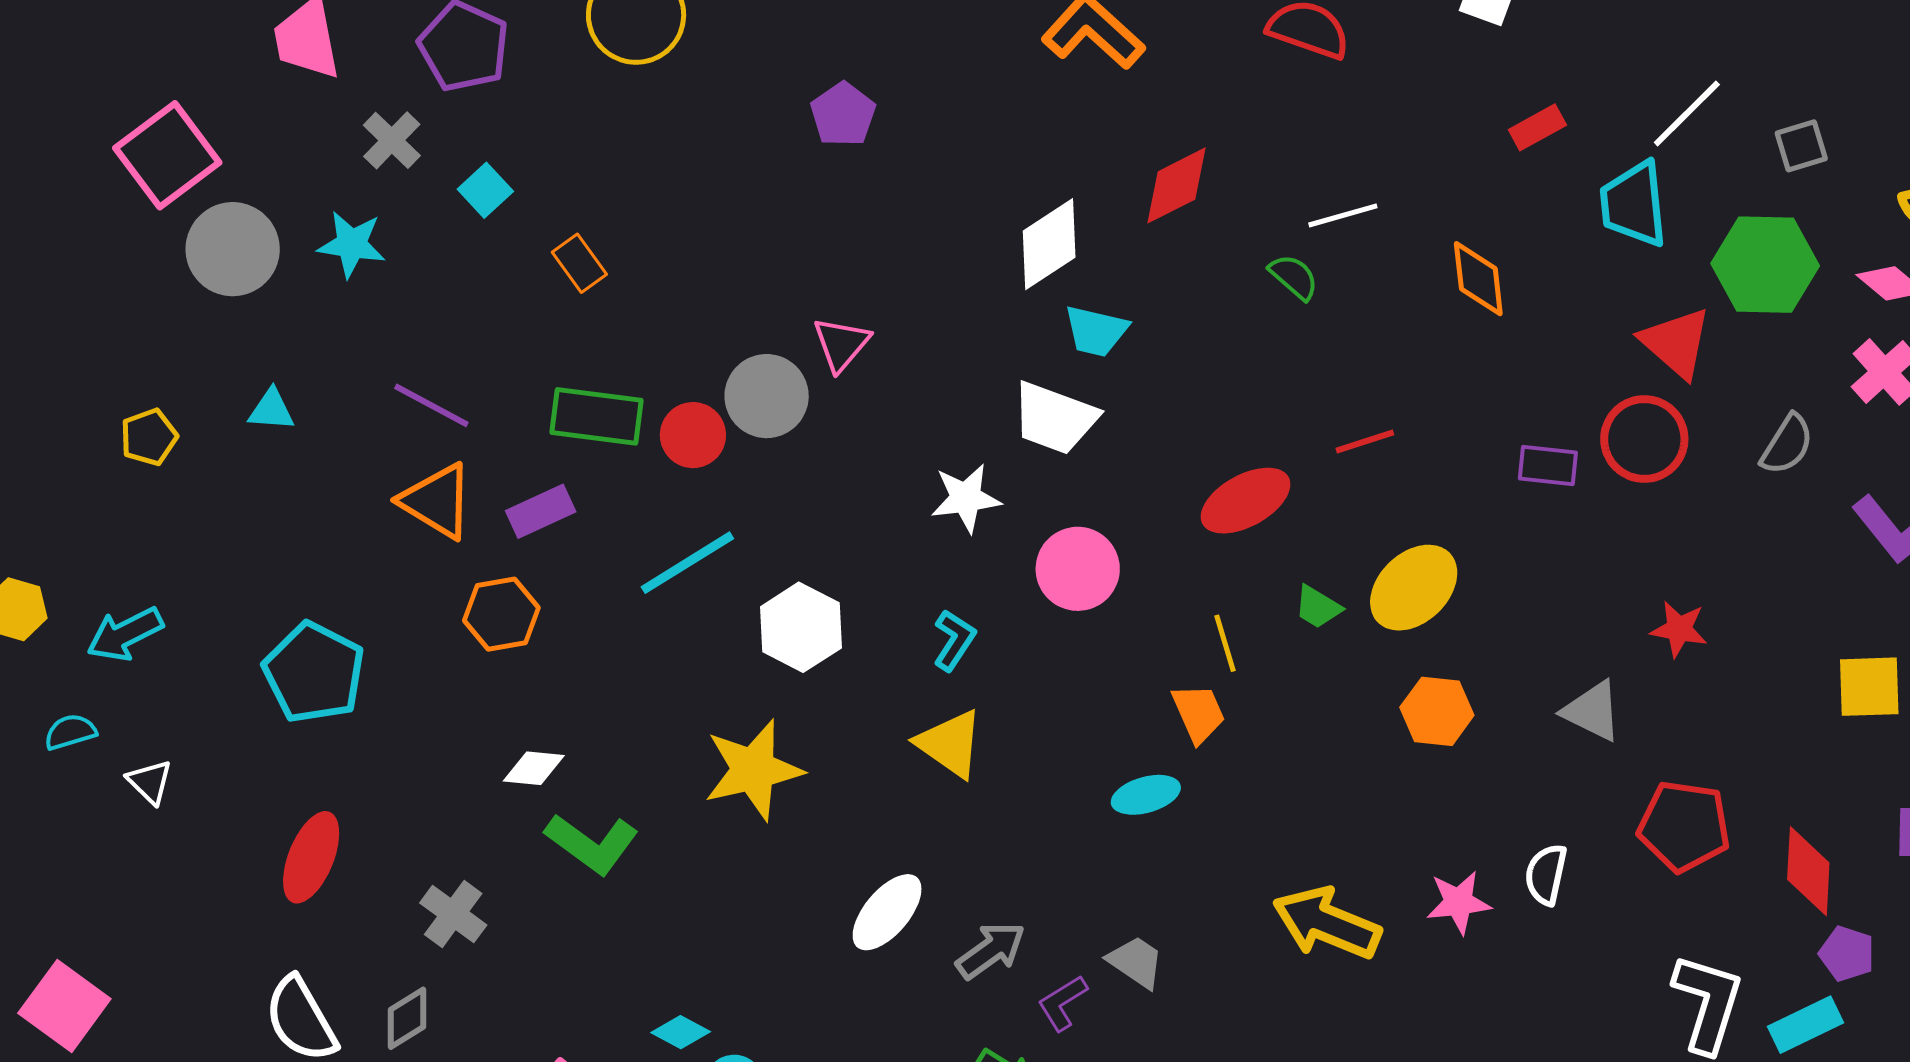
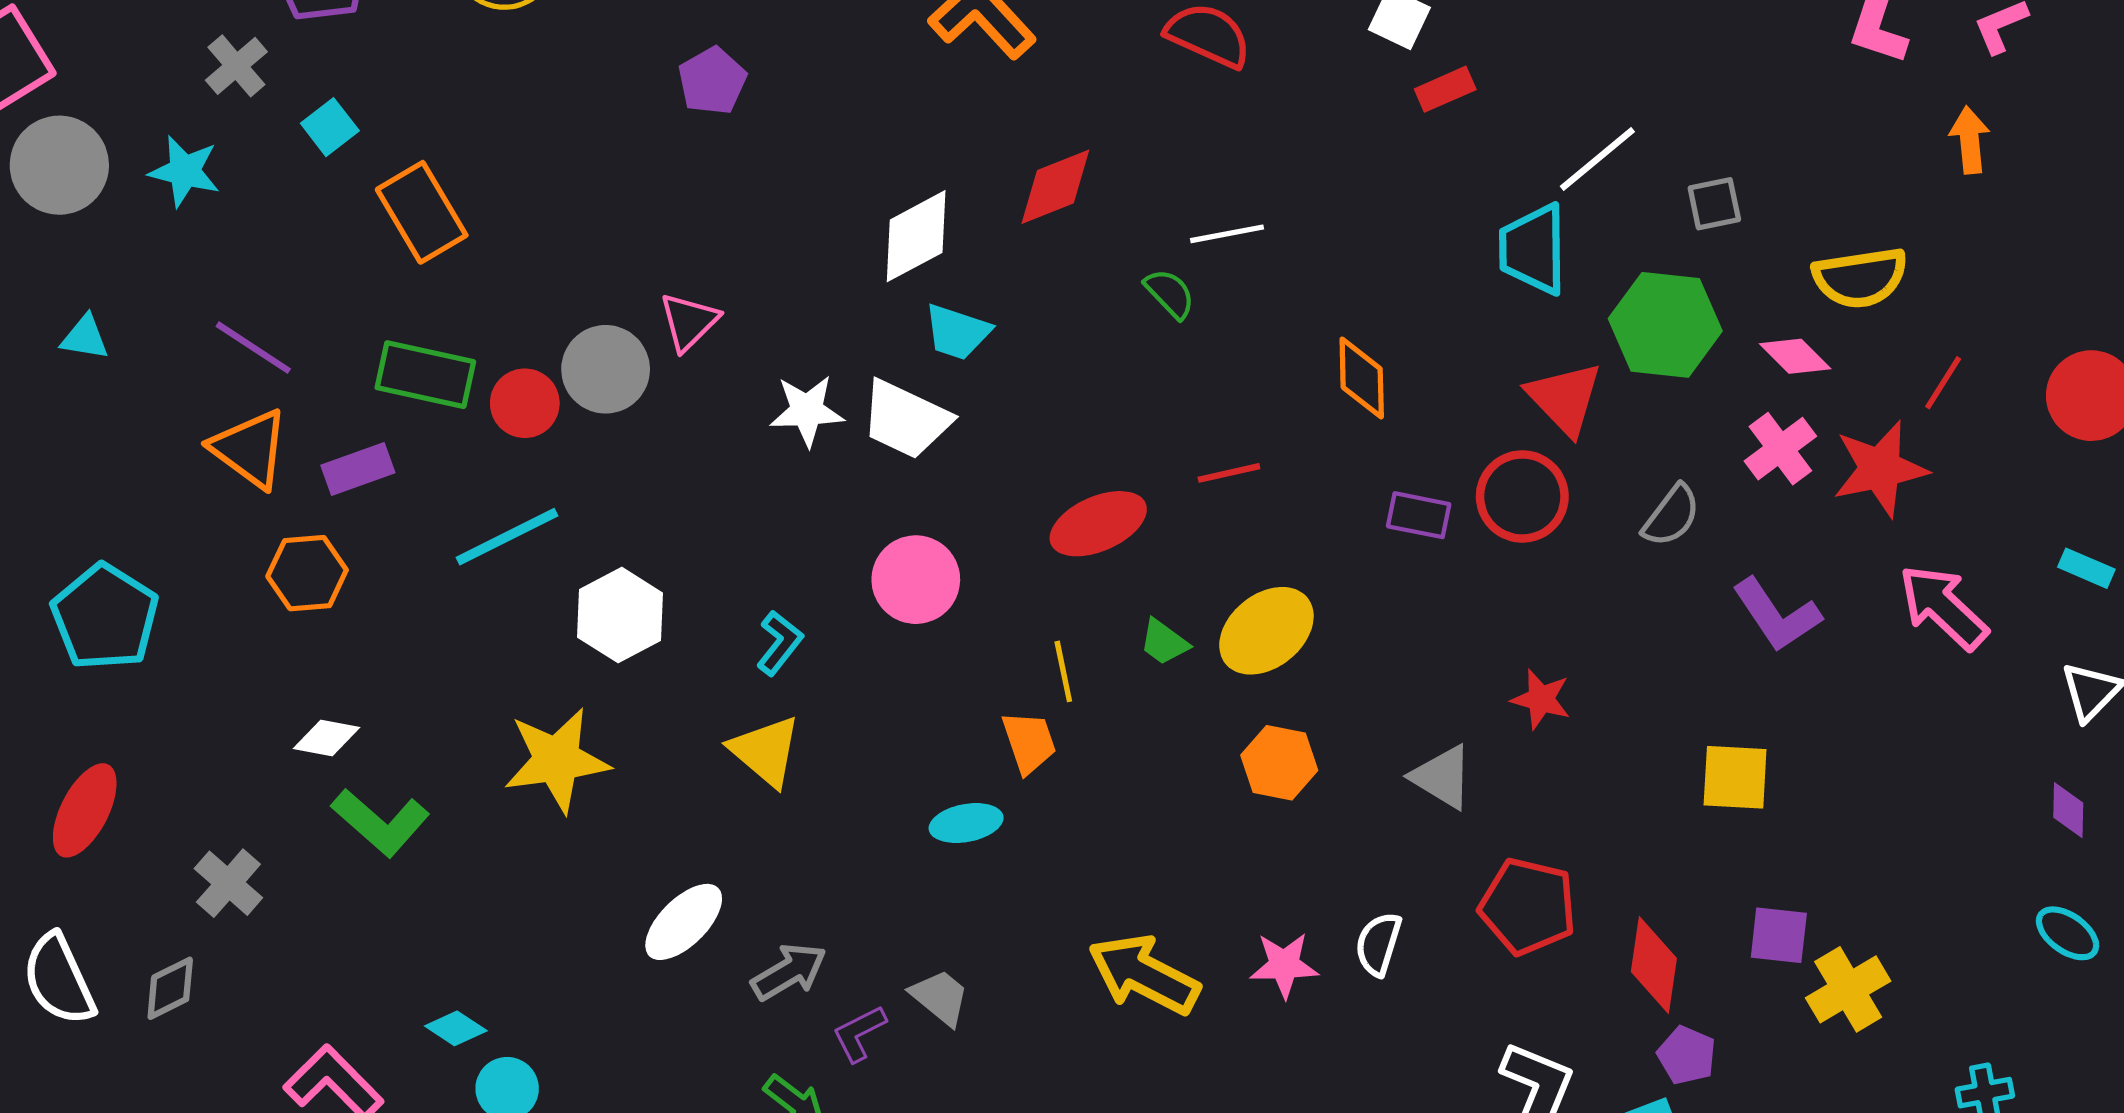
red rectangle: (1537, 127) -> (1445, 89), moved
orange rectangle: (579, 263) -> (422, 212), size x1.6
orange diamond: (1478, 279) -> (1362, 378), moved
white star: (966, 498) -> (807, 411), moved

